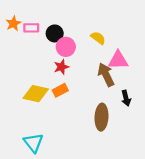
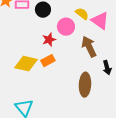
pink circle: (66, 47) -> (66, 27), moved
pink triangle: (118, 60) -> (100, 21), moved, turned 36

